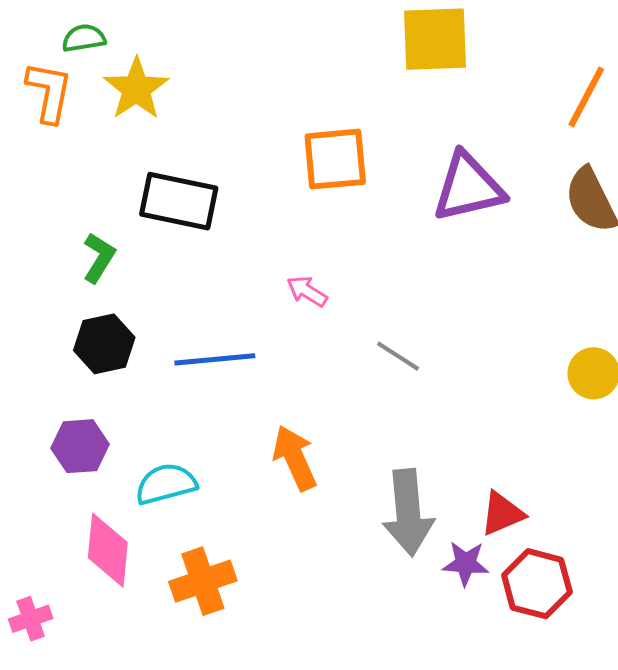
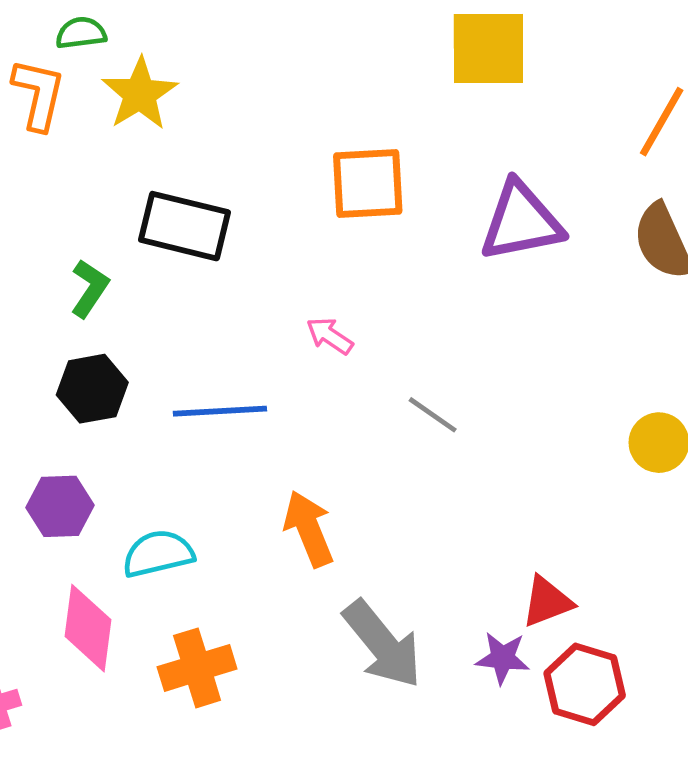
gray arrow: (408, 513) -> (382, 644), moved, turned -36

